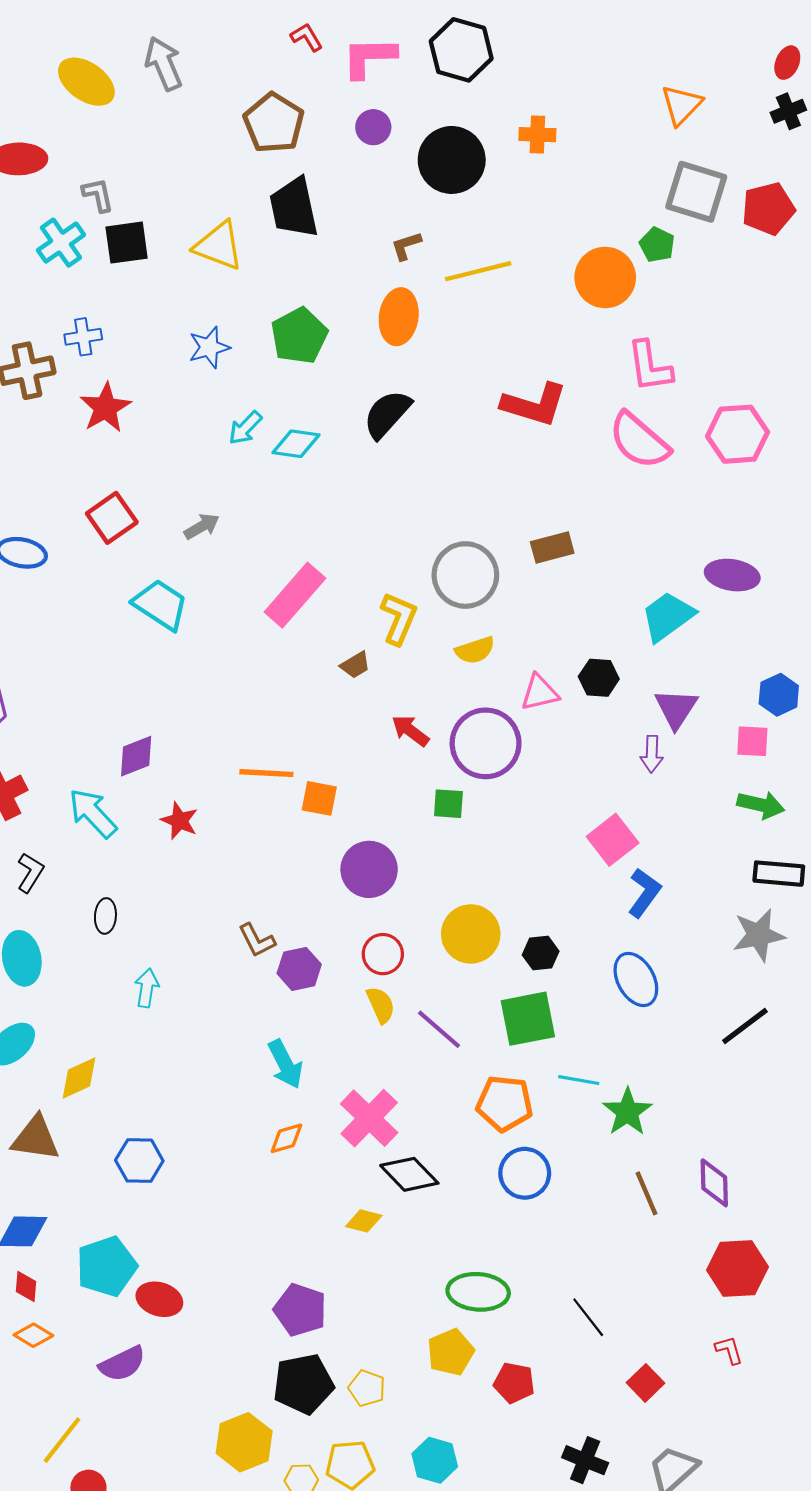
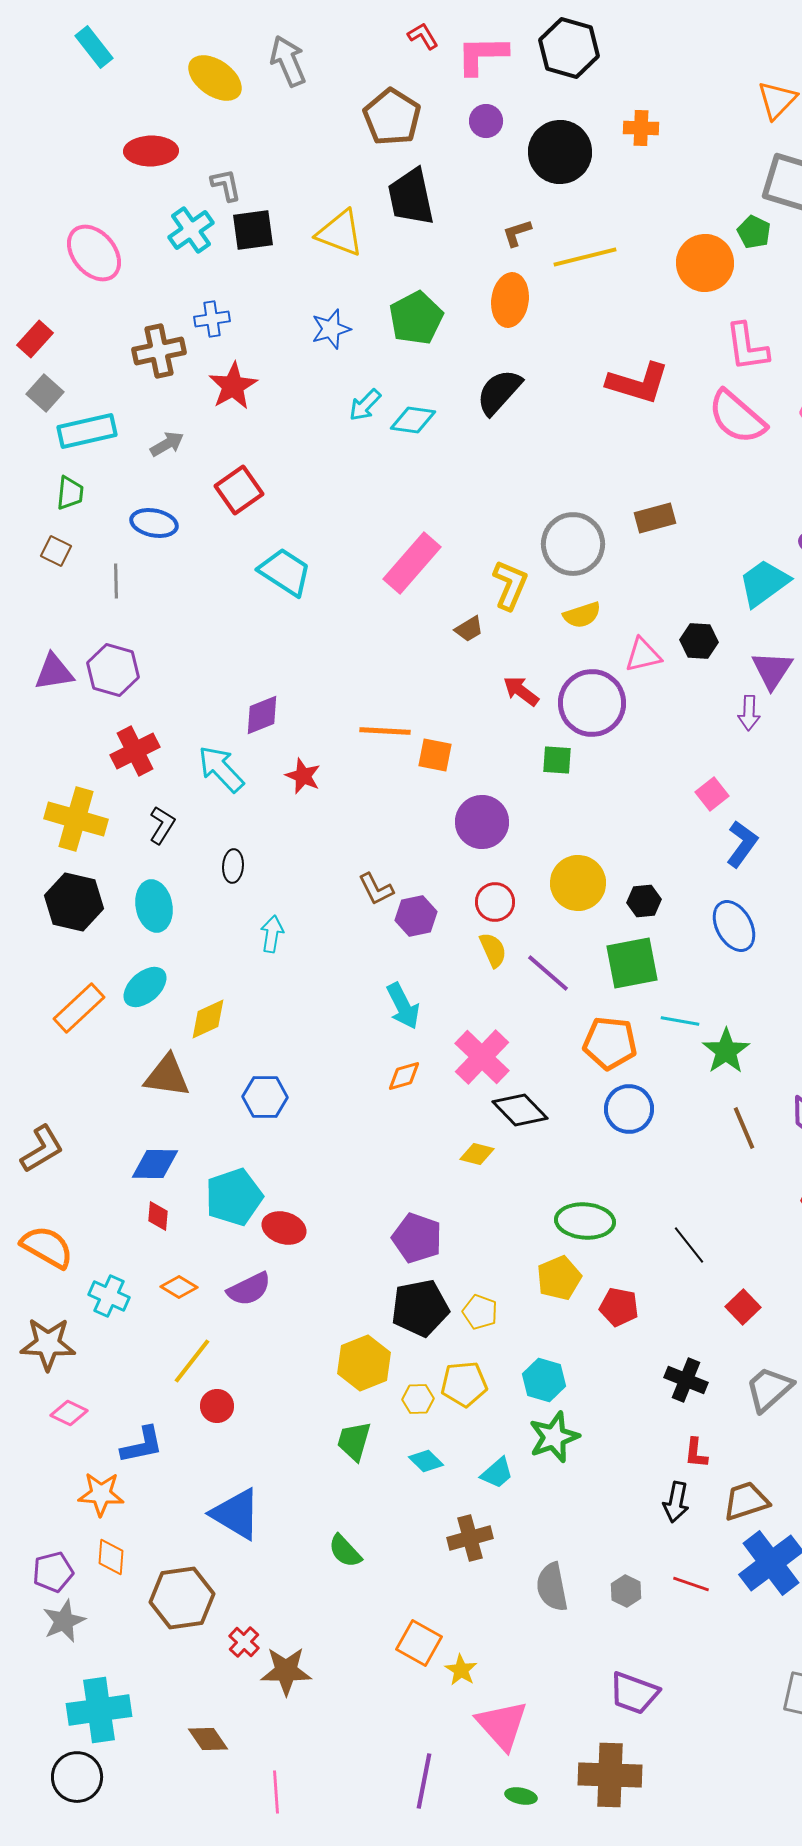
gray arrow: (202, 526) -> (167, 444), moved
pink square: (613, 840) -> (712, 794), size x0.7
orange diamond: (33, 1335) -> (179, 1287), moved

